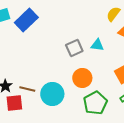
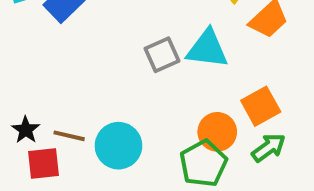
cyan triangle: (97, 45) -> (207, 49), size x1.6
orange circle: (82, 78) -> (217, 132), moved

